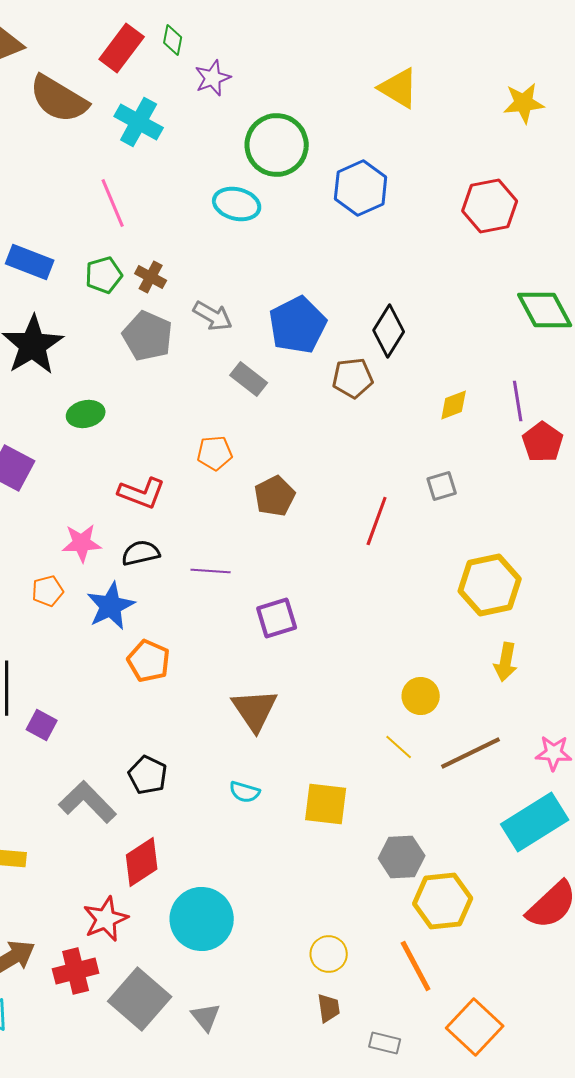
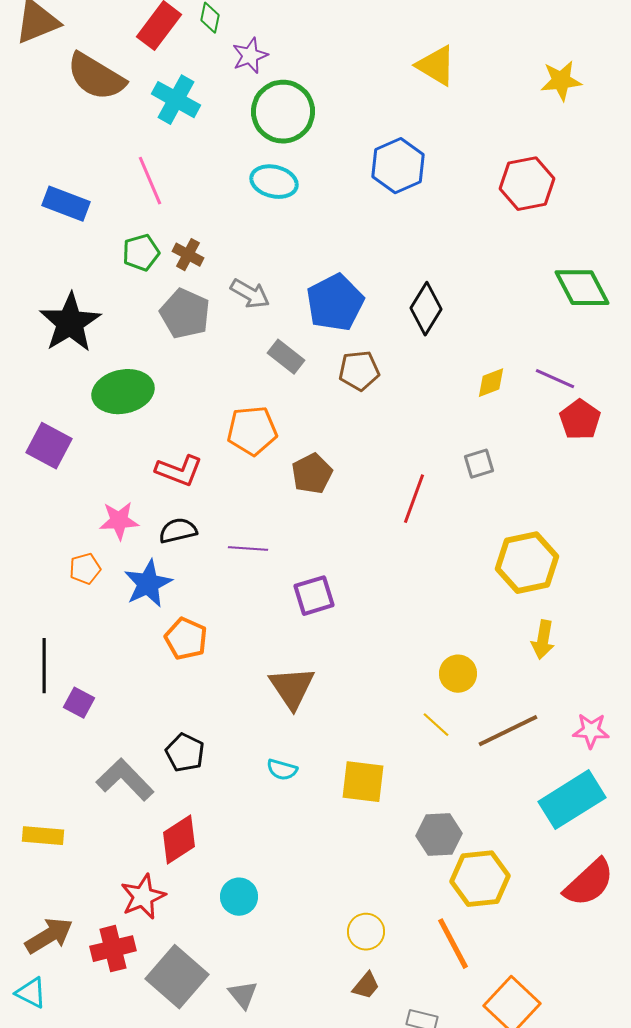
green circle: (277, 145) -> (283, 112), moved
blue rectangle: (30, 262) -> (66, 204), moved
brown pentagon: (353, 378) -> (359, 371), moved
purple line: (518, 401) -> (555, 379), turned -57
green ellipse: (86, 414) -> (123, 392), size x1.6
orange pentagon: (215, 453) -> (252, 431), size x1.4
cyan circle: (202, 919) -> (239, 897), size x0.6
brown trapezoid: (329, 1008) -> (366, 986), turned 48

